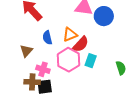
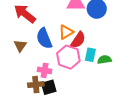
blue semicircle: (47, 38) -> (44, 38), size x1.5
brown triangle: (26, 51) -> (20, 46), moved
green semicircle: (121, 68) -> (104, 60), moved, turned -72

